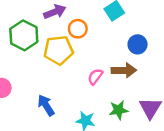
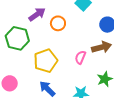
yellow pentagon: (58, 50) -> (46, 61), moved

